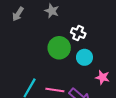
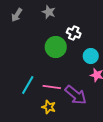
cyan circle: (84, 57) -> (91, 56), moved

